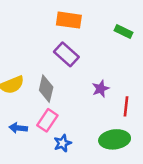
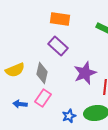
purple star: (101, 89) -> (85, 73), size x1.6
blue star: (63, 143) -> (69, 116), moved

